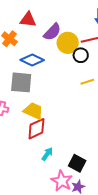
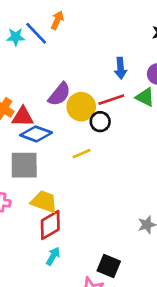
red triangle: (28, 20) -> (23, 117), moved
yellow line: (87, 82) -> (81, 154), moved
cyan arrow: (47, 154) -> (53, 256), moved

